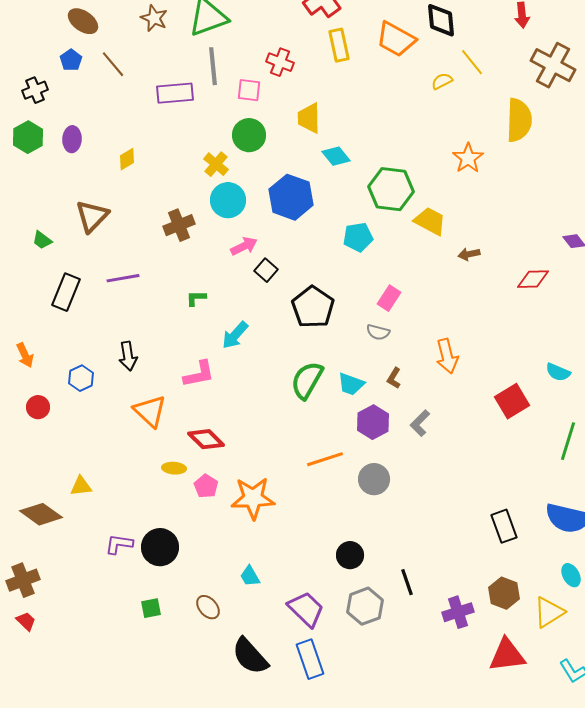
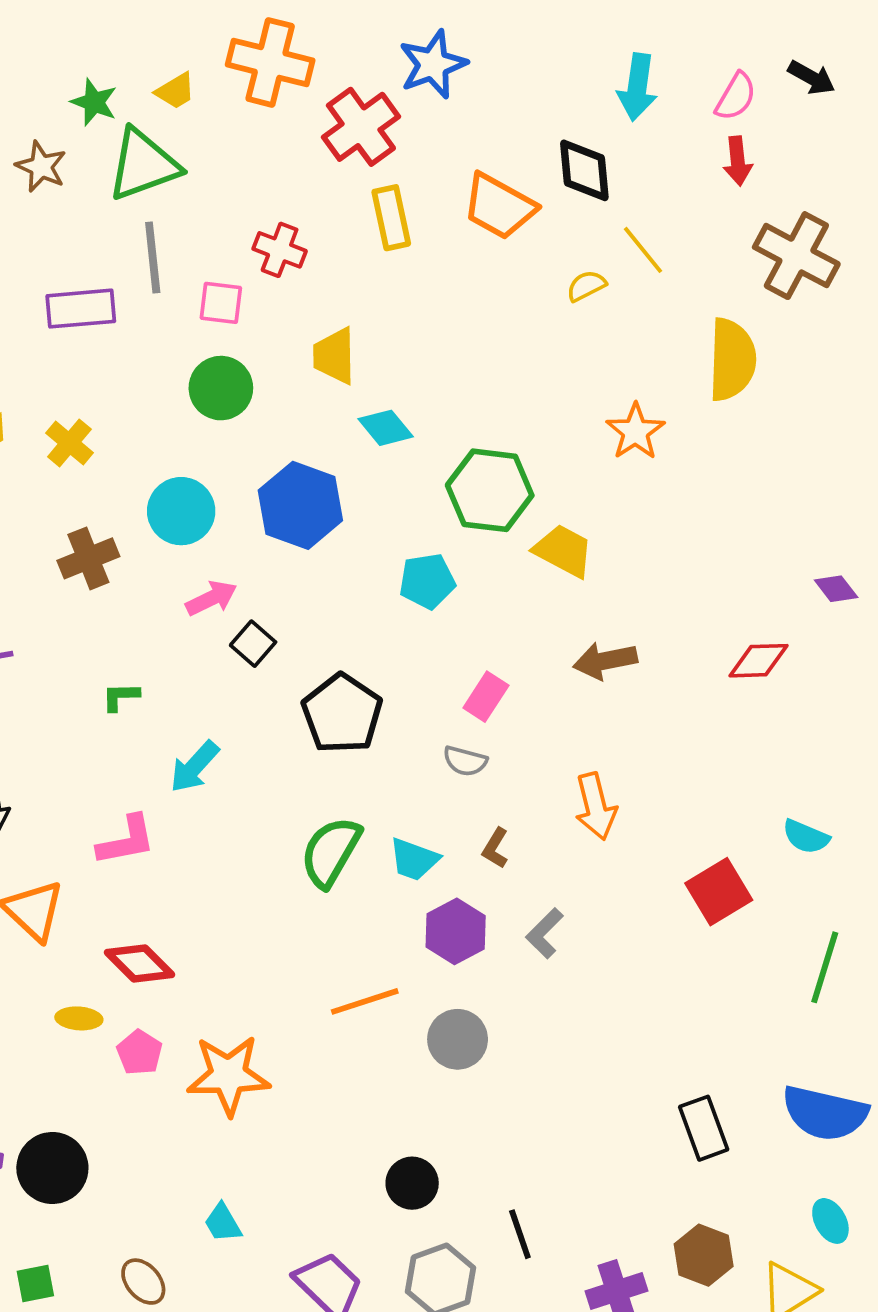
yellow cross: (216, 164) -> (69, 443), moved
brown arrow: (469, 254) -> (605, 661), moved, size x1.5

